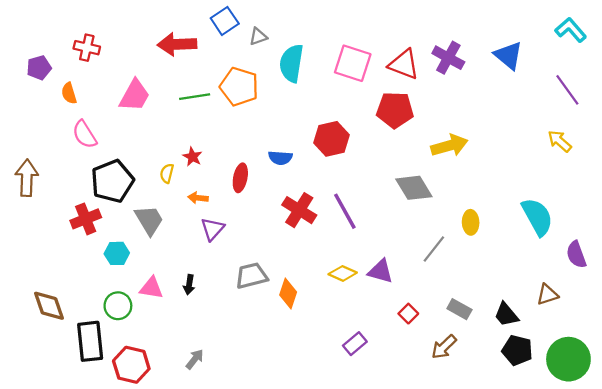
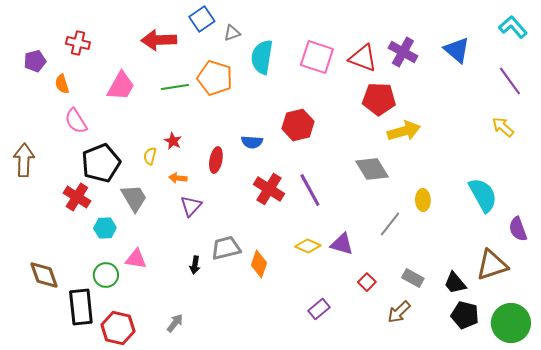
red pentagon: (395, 110) -> (379, 99), moved
red cross: (86, 219) -> (77, 197), turned -36
black arrow: (189, 285) -> (195, 265), moved
brown triangle: (547, 295) -> (492, 265), size x1.6

